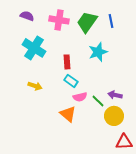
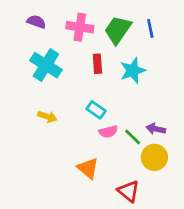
red rectangle: (67, 62) -> (97, 64), moved
orange triangle: (68, 114) -> (88, 168), moved
red triangle: (124, 142) -> (129, 191), moved, turned 42

